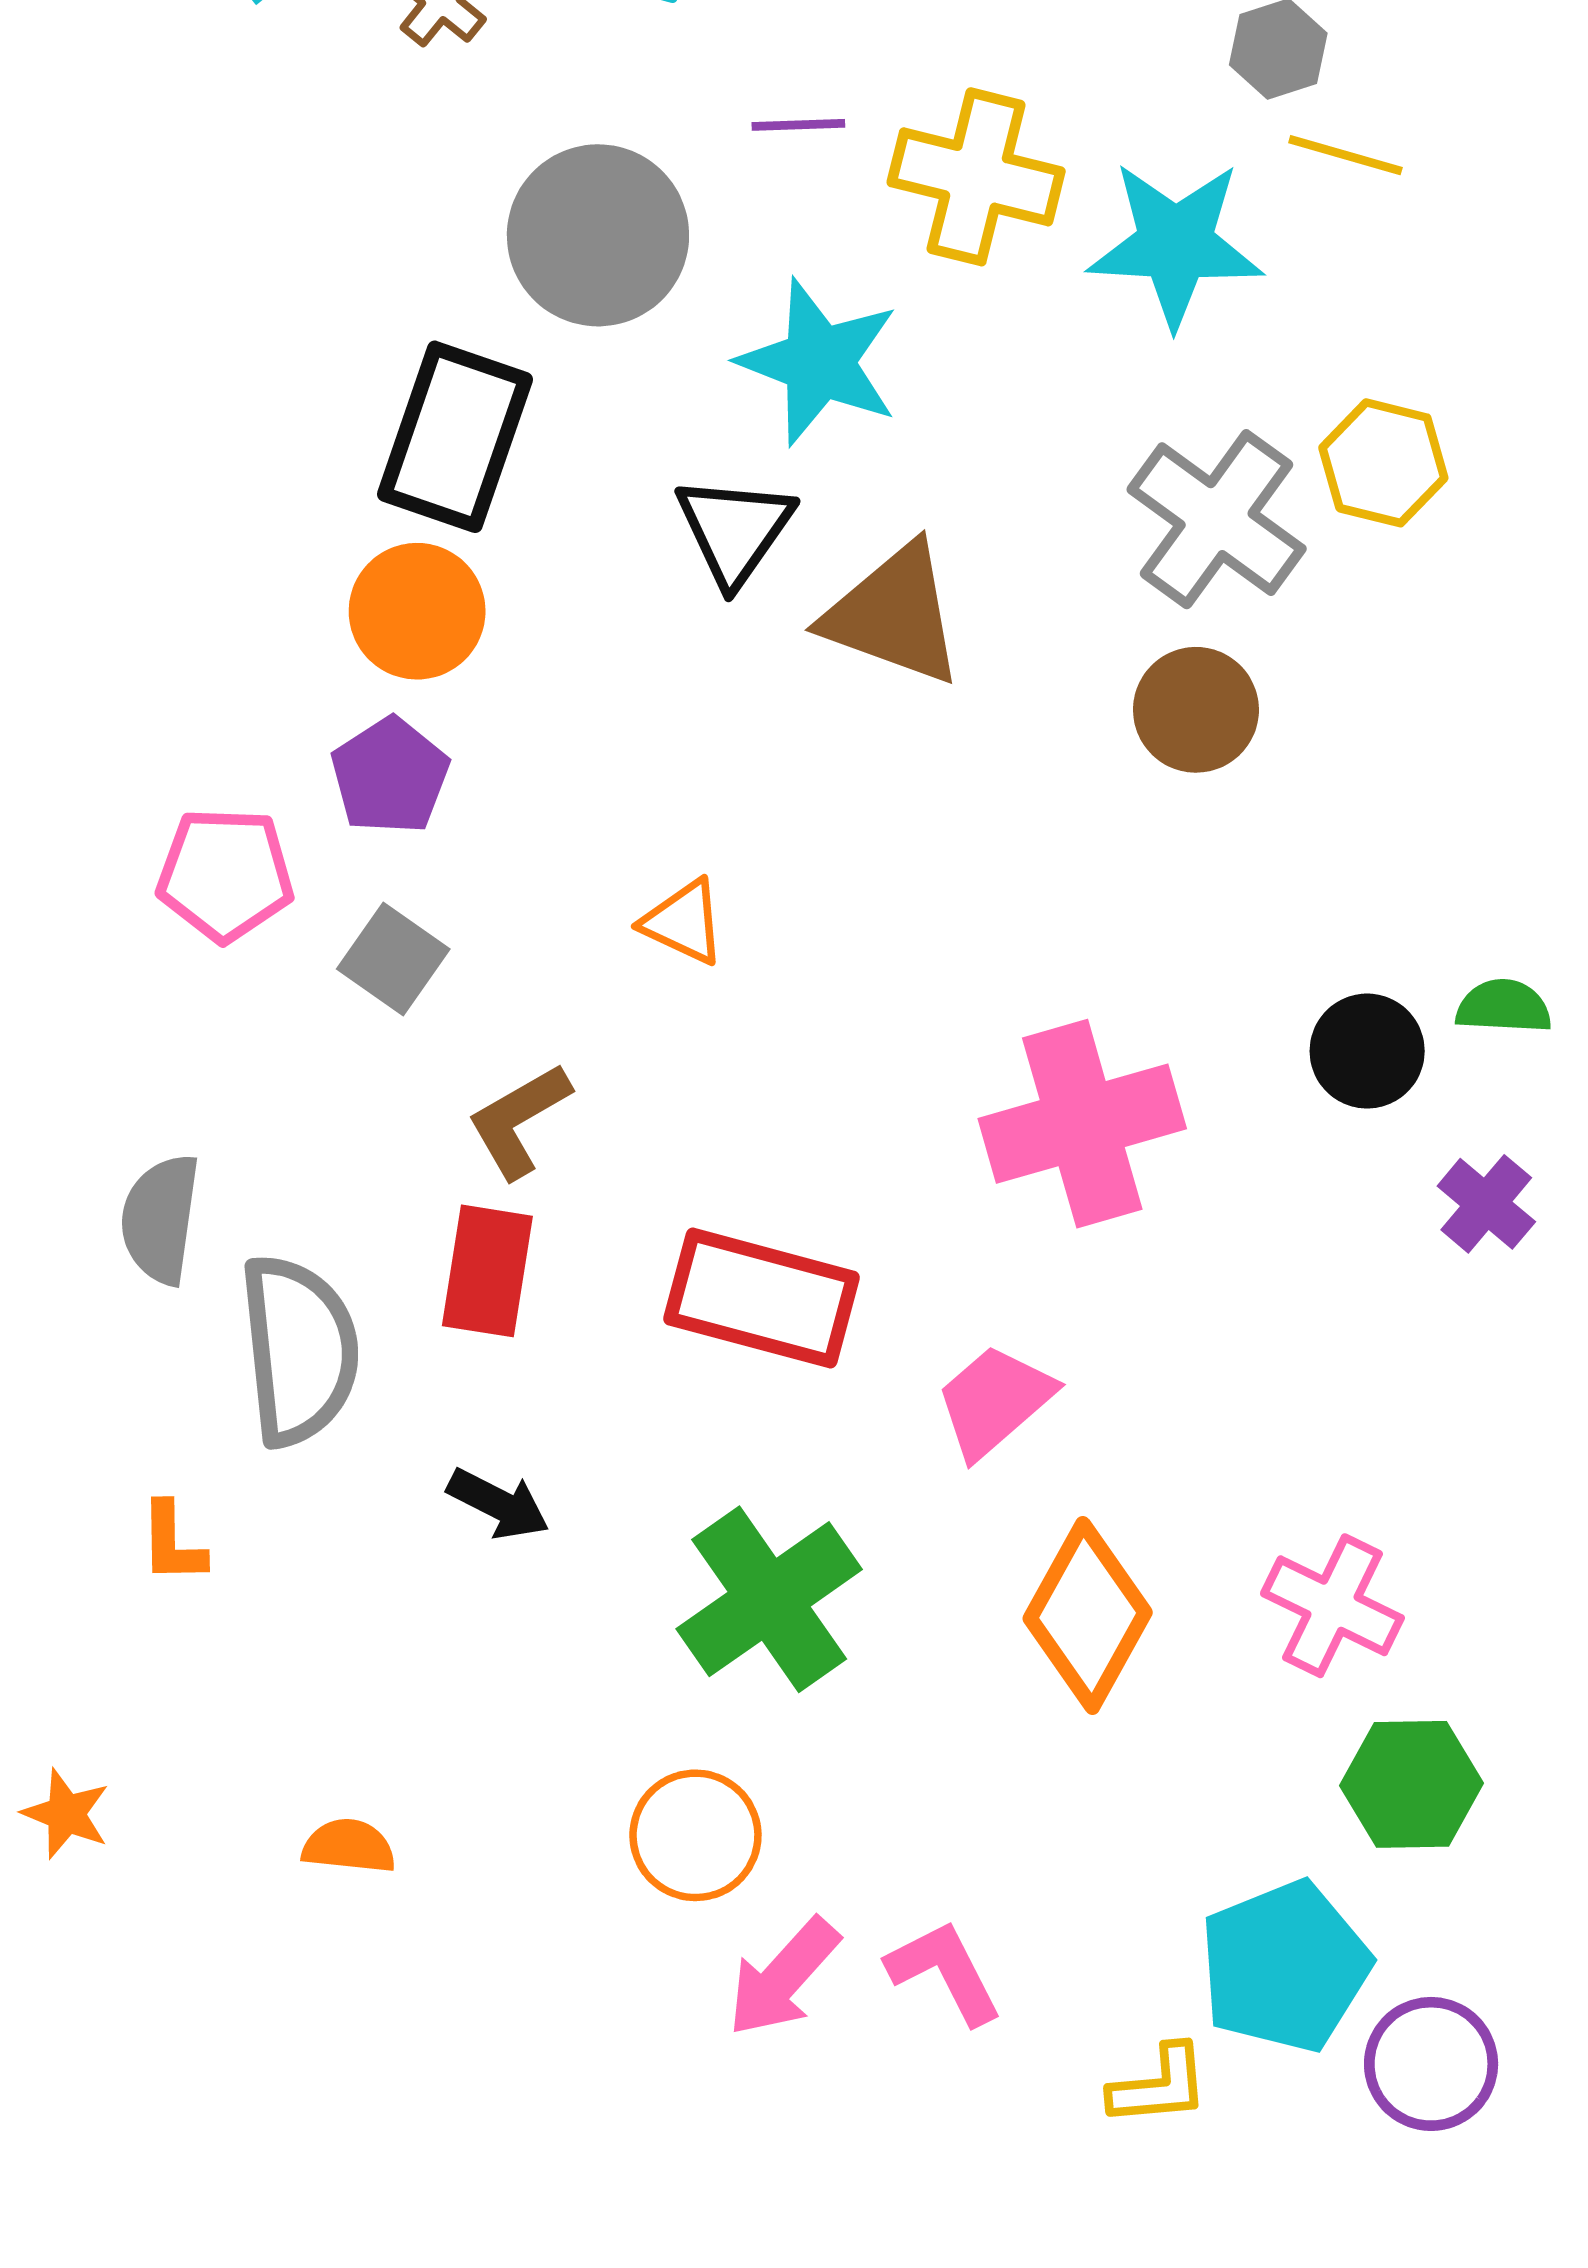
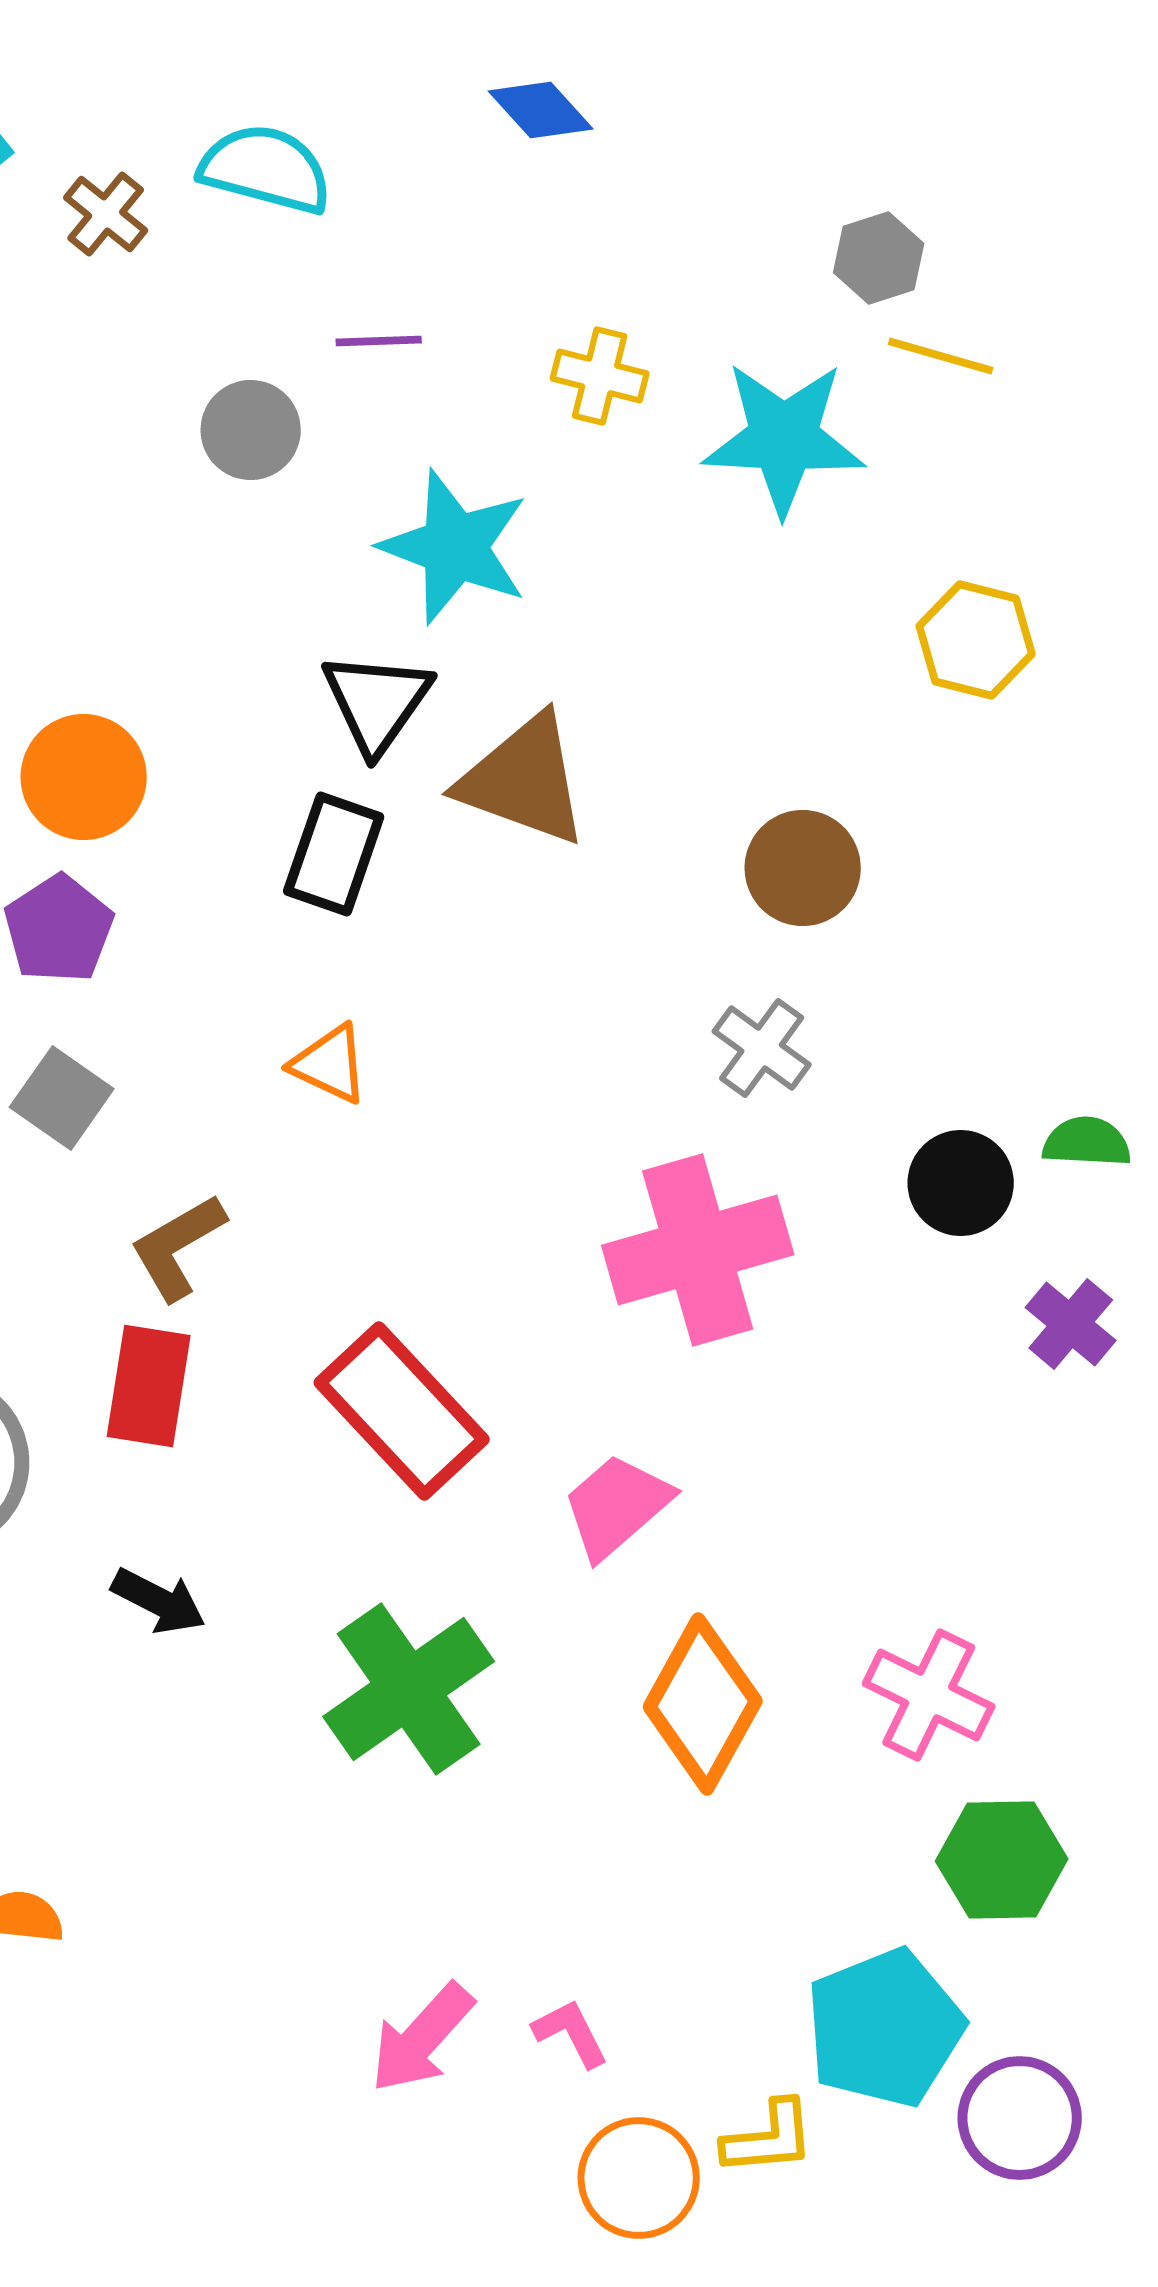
purple line: (798, 125) -> (379, 341), moved
yellow cross: (976, 177) -> (600, 376), size x0.6
gray circle: (598, 235) -> (251, 430), size x0.6
black rectangle: (455, 437) -> (334, 854), moved, size x0.7
gray cross: (1217, 519) -> (762, 1048), moved, size x0.6
red rectangle: (762, 1298) -> (402, 1411), turned 32
orange circle: (695, 1835) -> (639, 2178), moved
pink L-shape: (945, 1972) -> (571, 2033), size x0.7

